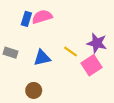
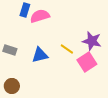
blue rectangle: (26, 19) -> (25, 10), moved
brown circle: (34, 90) -> (12, 86), moved

